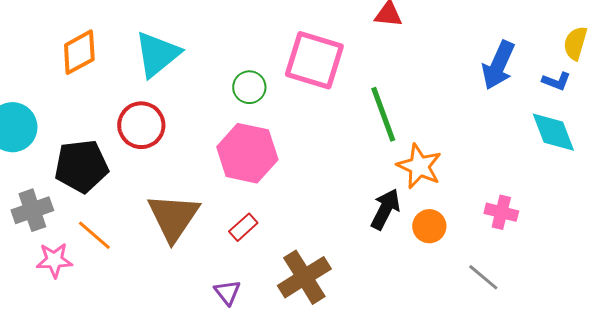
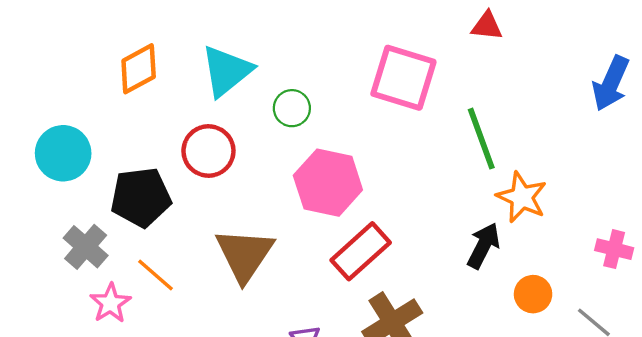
green circle: (249, 87) -> (292, 108), moved
gray cross: (32, 210) -> (86, 247), turned -30
orange circle: (429, 226) -> (533, 294), moved
red rectangle: (243, 227) -> (361, 251), moved, size x1.8
pink star: (54, 260) -> (110, 303), turned -30

